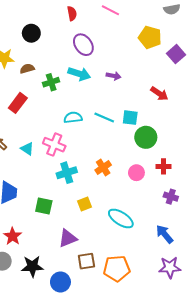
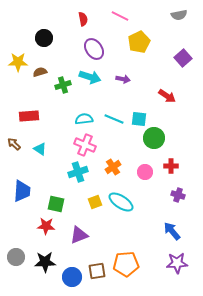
yellow pentagon: (150, 37) -> (139, 42), moved, turned 30
red rectangle: (18, 103) -> (29, 116), moved, turned 48
pink cross: (54, 145) -> (85, 145), moved
cyan ellipse: (121, 218) -> (121, 202), moved
red star: (13, 236) -> (46, 226), moved, turned -30
brown square: (86, 261) -> (97, 271), moved

